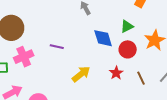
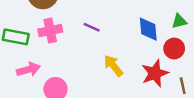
red star: (116, 73) -> (155, 73), size x1.6
yellow arrow: (81, 74) -> (113, 66), turned -102

